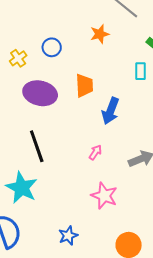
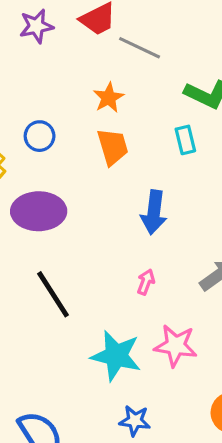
orange trapezoid: (84, 86) -> (113, 147), moved
cyan star: (22, 188) -> (116, 356), moved
blue star: (68, 236) -> (135, 421), turned -30

